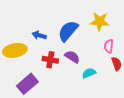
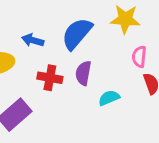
purple semicircle: (72, 57) -> (83, 73), turned -112

